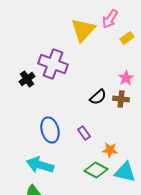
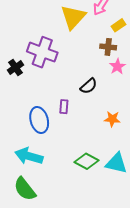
brown cross: (121, 99) -> (108, 47), moved
purple rectangle: (84, 133) -> (64, 107), moved, turned 40
orange star: (110, 150) -> (112, 119), moved

